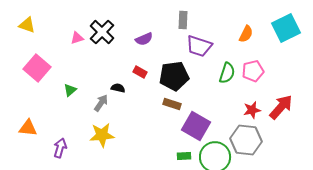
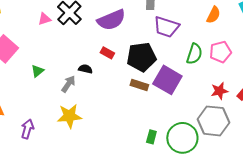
purple semicircle: (144, 39) -> (111, 20), size x1.6
purple square: (196, 126) -> (167, 80), moved
green rectangle: (184, 156) -> (151, 137), turned -72

